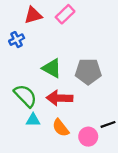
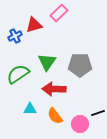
red triangle: (33, 15) -> (34, 25), moved
green triangle: (52, 68) -> (47, 62), turned 36
green semicircle: (25, 96) -> (18, 74), moved, turned -80

